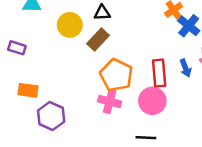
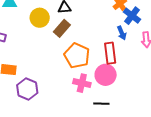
blue arrow: (186, 68) -> (122, 33), moved
pink cross: (110, 101) -> (82, 83), moved

